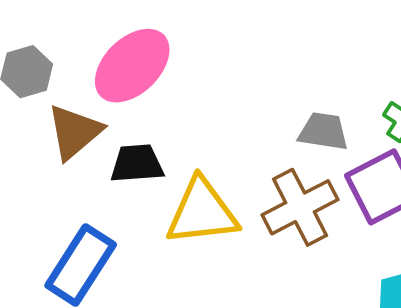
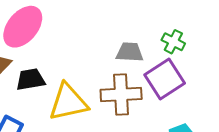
brown cross: (300, 207) -> (121, 94), turned 30

